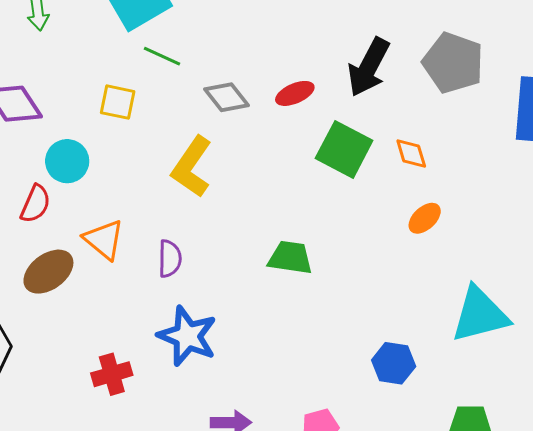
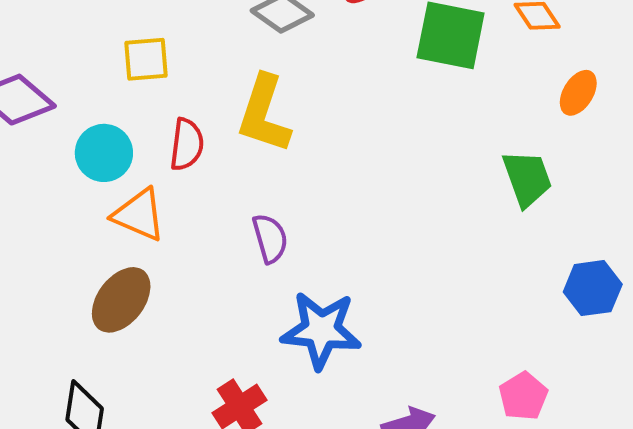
red semicircle: (35, 204) -> (187, 144), moved
orange triangle: (104, 240) -> (139, 215), moved
green trapezoid: (290, 258) -> (527, 178), moved, turned 78

